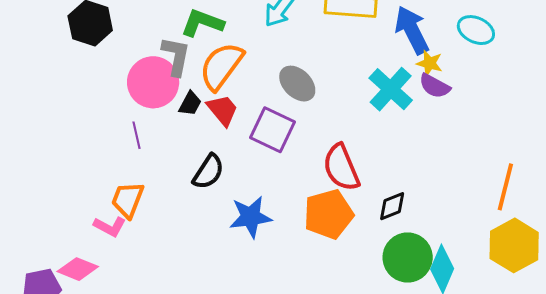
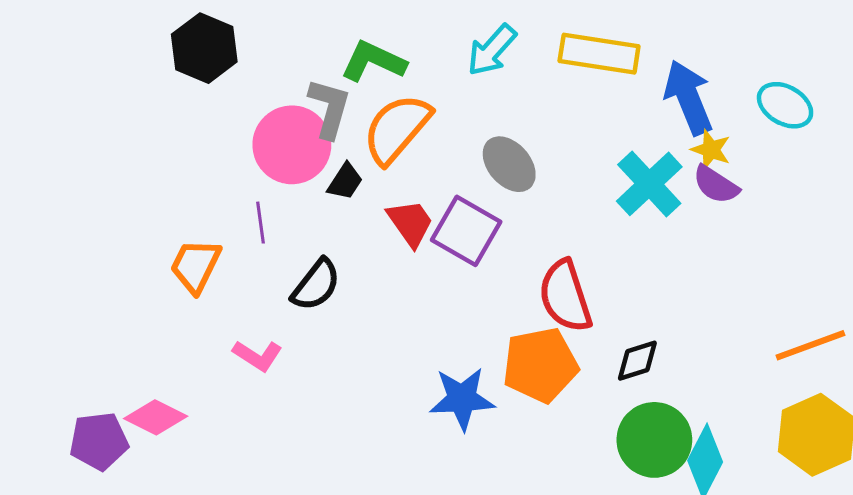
red trapezoid: (222, 110) -> (410, 223), moved
black semicircle: (208, 172) -> (316, 285), moved
orange line: (505, 187) -> (810, 345), turned 51
orange trapezoid: (128, 200) -> (196, 266), moved
blue star: (251, 217) -> (462, 399), moved
pink L-shape: (110, 226) -> (258, 356), moved

